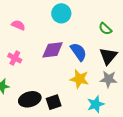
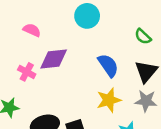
purple diamond: (53, 50) -> (54, 59), moved
yellow star: (79, 79) -> (109, 100), turned -30

